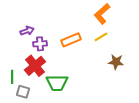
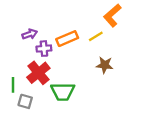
yellow line: (101, 37) -> (96, 36), moved
orange rectangle: (71, 40) -> (67, 39), moved
brown star: (116, 62) -> (105, 65), moved

